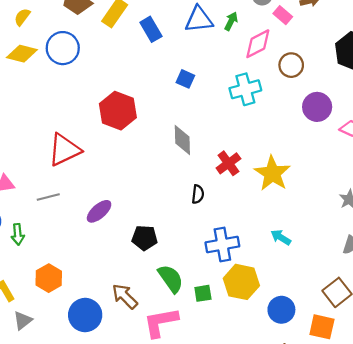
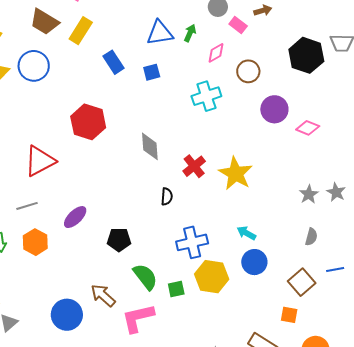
blue rectangle: (151, 29) -> (114, 62), moved
pink diamond: (258, 44) -> (216, 53), size x0.7
blue square: (185, 79) -> (152, 72), moved, turned -36
orange hexagon: (49, 278) -> (35, 242), moved
blue circle: (281, 310) -> (254, 262), moved
orange square: (322, 327) -> (289, 315), size x0.7

